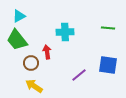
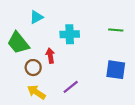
cyan triangle: (19, 16) -> (36, 17), moved
purple line: (79, 75) -> (71, 87), moved

